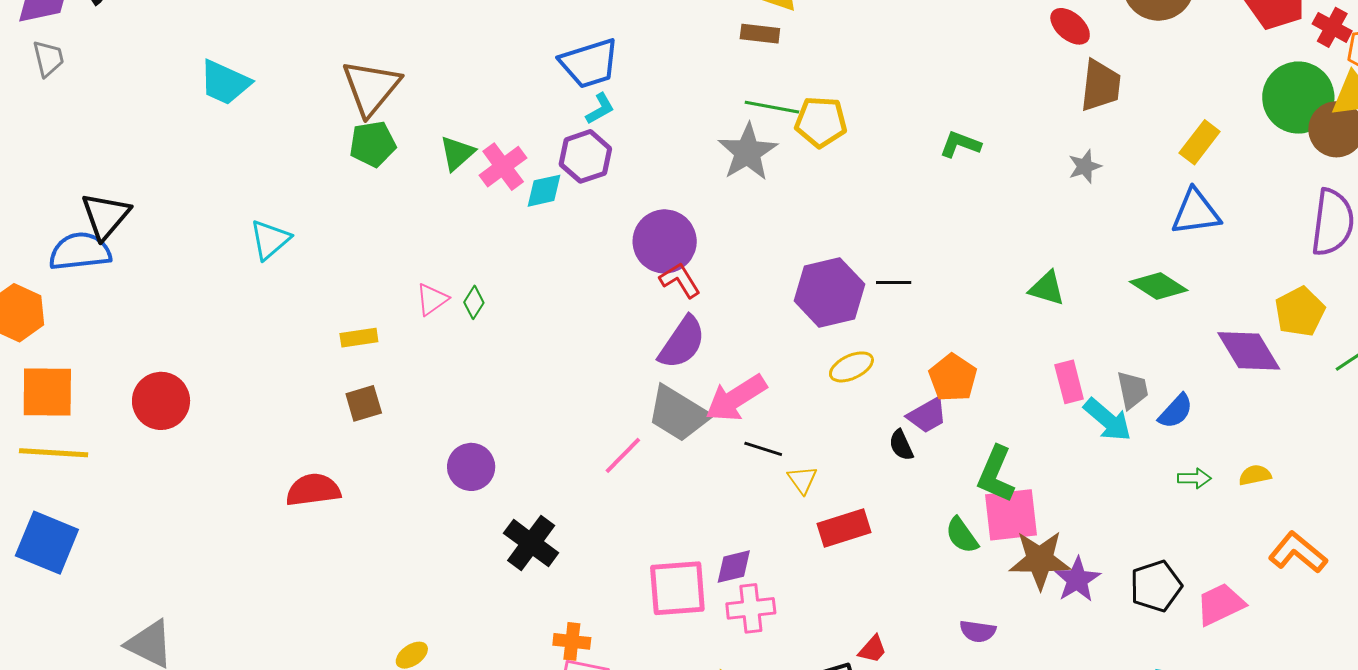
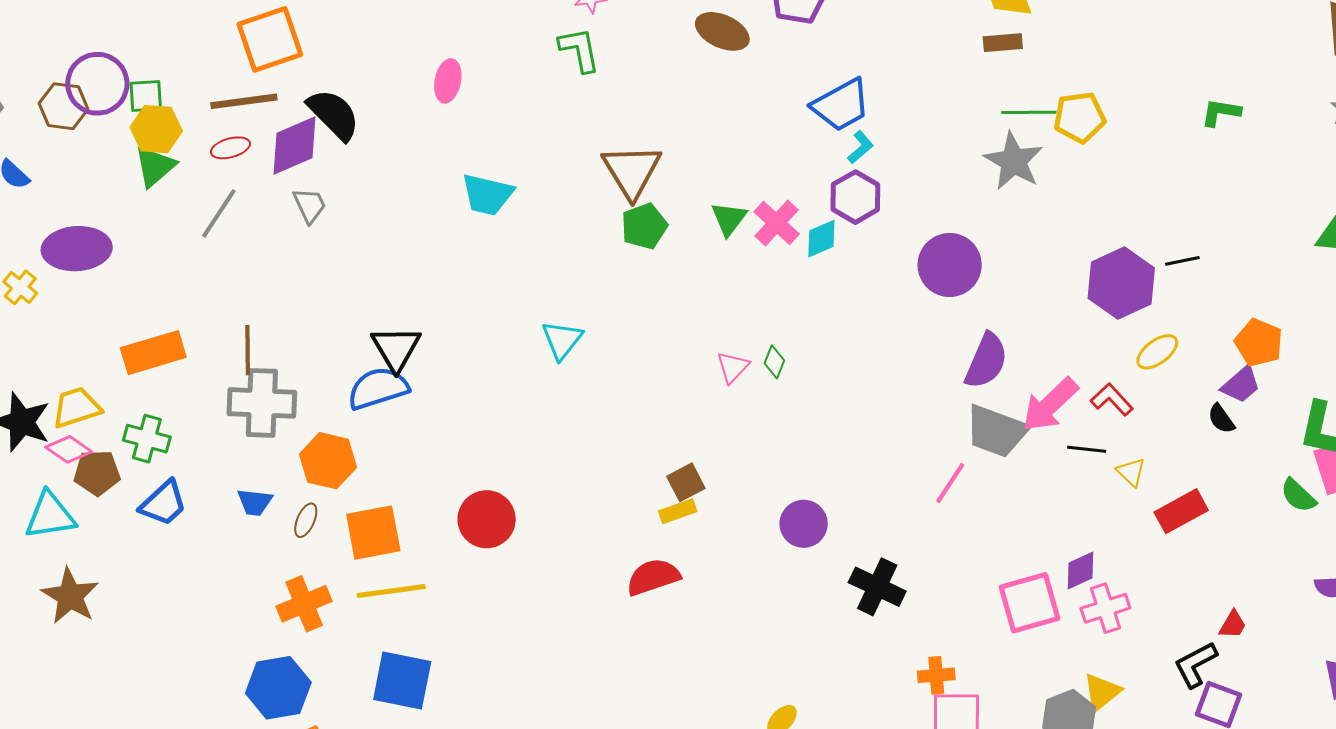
red L-shape: (680, 280) -> (1112, 400), moved
yellow rectangle: (359, 338) -> (678, 511), moved

